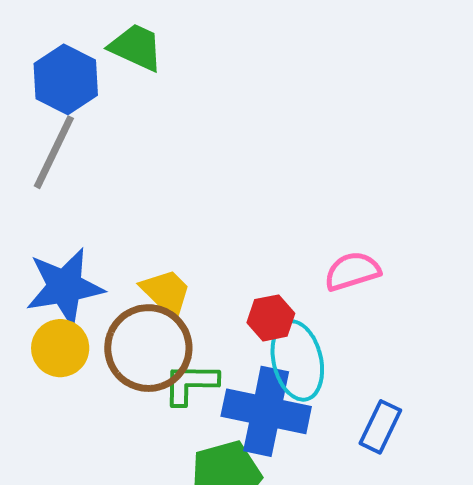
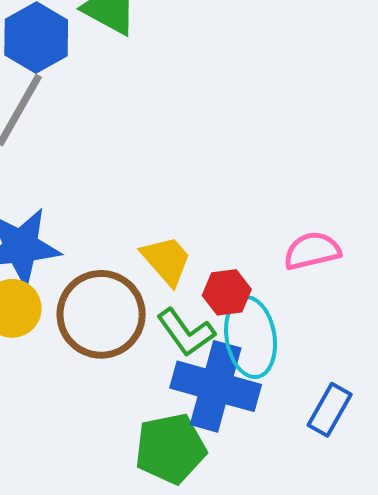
yellow trapezoid: (166, 293) -> (166, 260), moved
green L-shape: (190, 384) -> (186, 332), moved, turned -130

